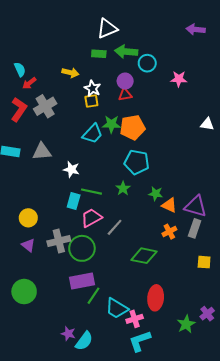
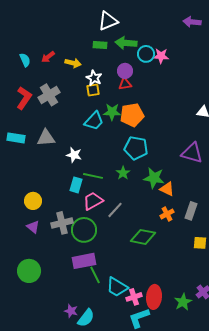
pink star: (179, 79) -> (161, 56), moved
red arrow: (29, 83) -> (48, 57), moved
green star: (156, 194) -> (154, 178), size x1.5
purple triangle: (196, 206) -> (192, 153), moved
green line: (94, 296) -> (95, 275), turned -60
red ellipse: (156, 298) -> (154, 297), moved

